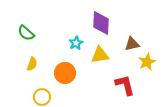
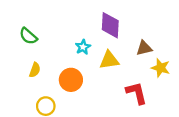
yellow star: (147, 62) -> (161, 68), turned -30

